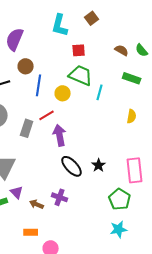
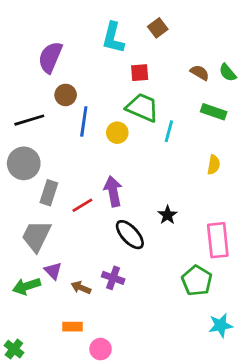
red line: (47, 115) -> (82, 205), moved
gray rectangle: (27, 128) -> (49, 193), moved
black star: (99, 165) -> (168, 215), moved
cyan star: (119, 229) -> (221, 325), moved

